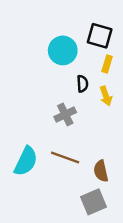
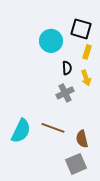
gray cross: (65, 114) -> (65, 93), moved

